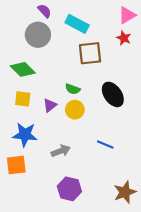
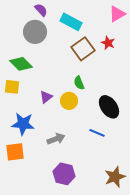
red star: (124, 38) -> (108, 43), moved
brown square: (90, 53) -> (83, 49), turned -30
green semicircle: (73, 89) -> (79, 83), moved, turned 48
black ellipse: (113, 94) -> (109, 107), moved
yellow square: (23, 99) -> (12, 87), moved

